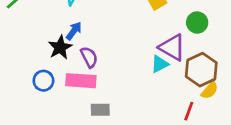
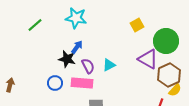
green circle: (197, 23) -> (166, 41), size x1.6
black star: (60, 47) -> (67, 59), turned -30
cyan triangle: (160, 64) -> (109, 65), moved

